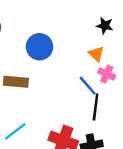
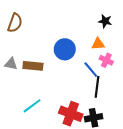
blue circle: (39, 47) -> (65, 49), moved
orange triangle: (96, 54) -> (98, 44), turned -48

